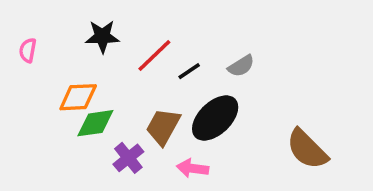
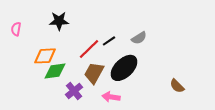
red line: (154, 56) -> (89, 49), moved
brown semicircle: (307, 149) -> (177, 86), size x0.6

